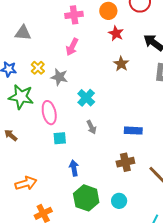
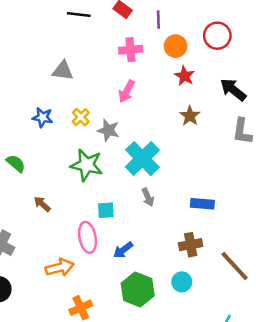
green star: (21, 97) -> (87, 165), moved
cyan cross: (86, 98) -> (142, 159), size x1.5
pink ellipse: (49, 113) -> (88, 237), moved
blue arrow: (74, 168) -> (123, 250), turned -119
cyan circle: (119, 201) -> (182, 282), moved

